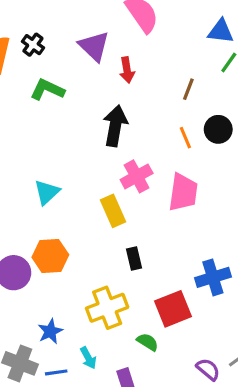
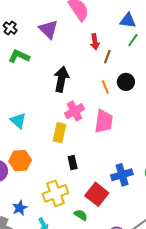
red arrow: (127, 70) -> (95, 42), moved
cyan triangle: (47, 192) -> (18, 121), turned -36
yellow rectangle: (113, 211) -> (60, 133), turned 36
red square: (173, 309) -> (97, 194), turned -30

